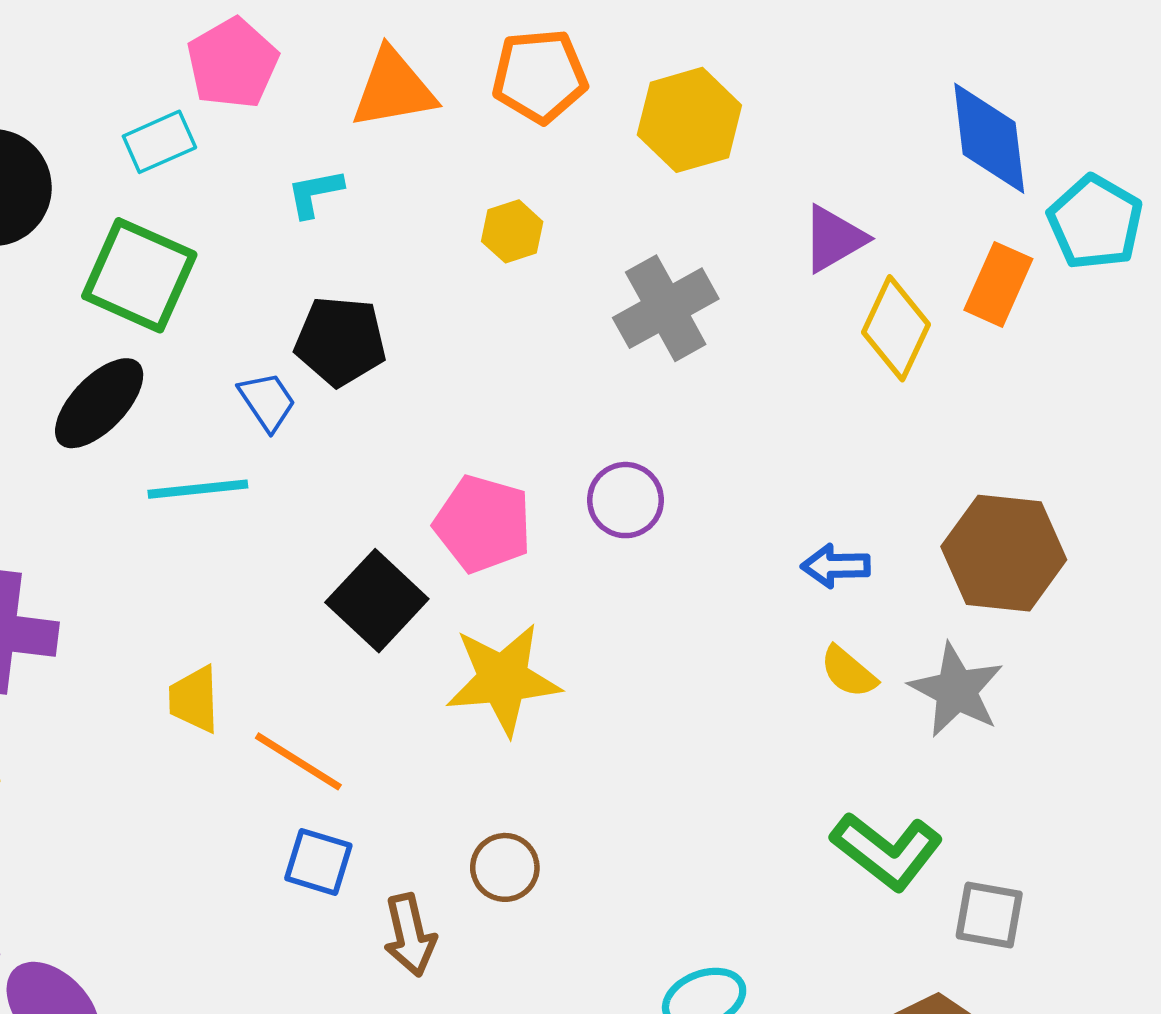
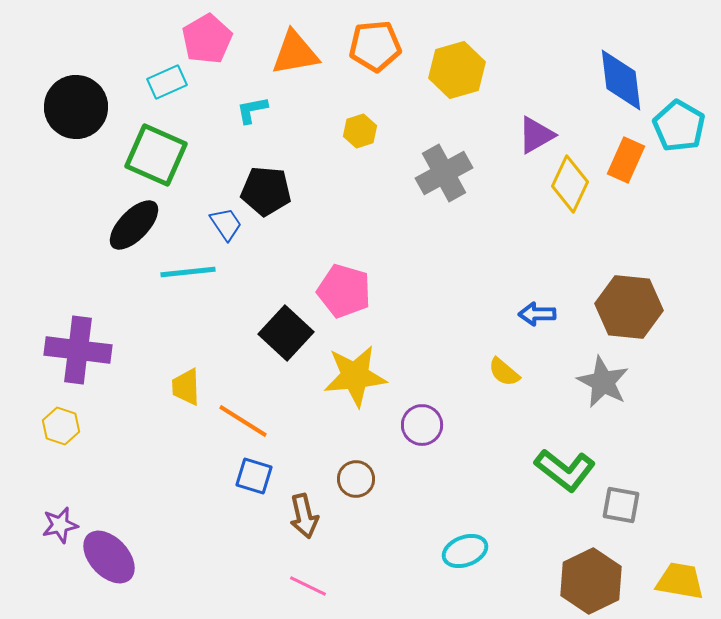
purple circle: (625, 500) -> (422, 425), moved
yellow semicircle: (848, 672) -> (504, 372), moved

